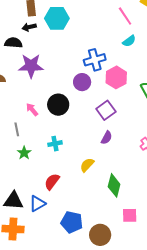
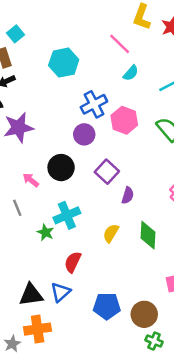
cyan hexagon: (57, 18) -> (64, 63), moved
purple square: (106, 110) -> (107, 172), moved
cyan cross: (55, 144) -> (67, 215), size x1.5
green star: (24, 153) -> (45, 232), moved
green diamond: (114, 185) -> (148, 235), moved

